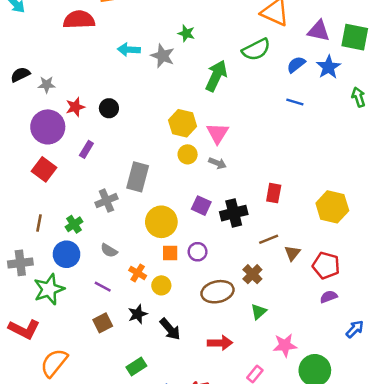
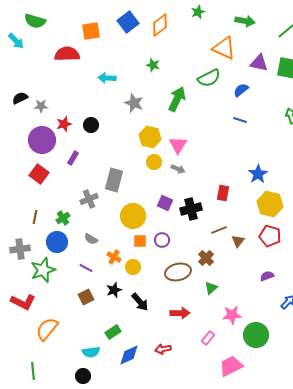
gray star: (163, 56) -> (134, 103), moved
blue star: (329, 67) -> (258, 174), moved
red pentagon: (326, 265) -> (270, 236), moved

